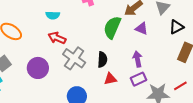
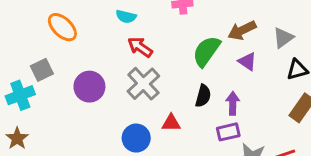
red arrow: (57, 38) -> (140, 47), moved
black semicircle: (102, 60) -> (203, 96), moved
red triangle: (110, 79) -> (171, 123), moved

